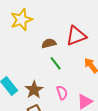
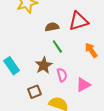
brown star: (34, 90) -> (44, 65), moved

